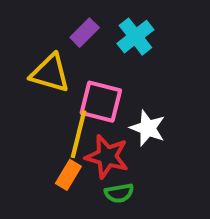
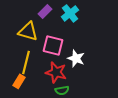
yellow line: (78, 134) -> (26, 62), moved
orange rectangle: (68, 175) -> (19, 81), moved

